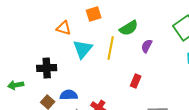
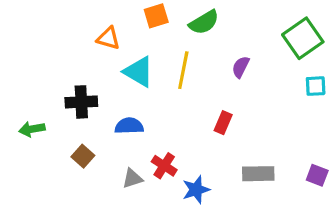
green semicircle: (129, 28) -> (204, 22), moved
cyan triangle: (83, 49) -> (139, 72), turned -40
blue semicircle: (69, 95) -> (129, 126), moved

